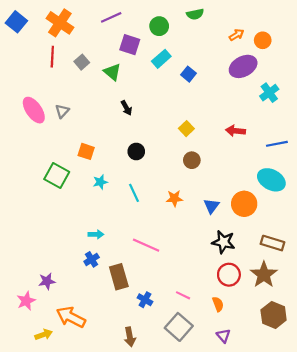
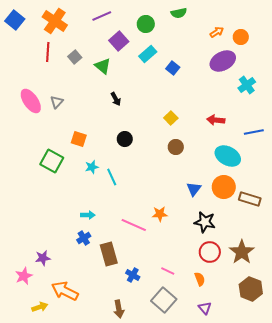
purple square: (130, 45) -> (119, 41), turned 30
cyan ellipse: (271, 180) -> (228, 156), moved
cyan line: (134, 193) -> (112, 177), moved
orange star: (174, 198) -> (160, 214), moved
brown rectangle: (272, 243) -> (250, 199), moved

